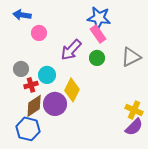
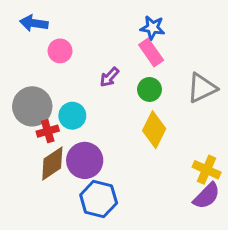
blue star: (99, 18) -> (153, 28), size x0.7
purple arrow: (71, 50) -> (109, 77), size x0.6
gray circle: (21, 69) -> (32, 106), size x1.6
yellow diamond: (72, 90) -> (154, 130), moved
blue hexagon: (28, 129) -> (99, 199), moved

